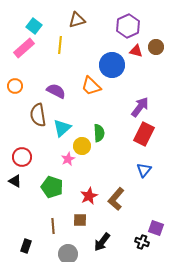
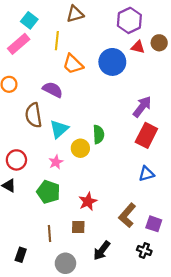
orange trapezoid: (91, 86) -> (73, 64), moved
pink star: (68, 159) -> (56, 162), moved
blue triangle: (144, 170) -> (146, 174), turned 35
brown L-shape: (116, 199) -> (127, 215), moved
purple square: (156, 228) -> (154, 224), moved

